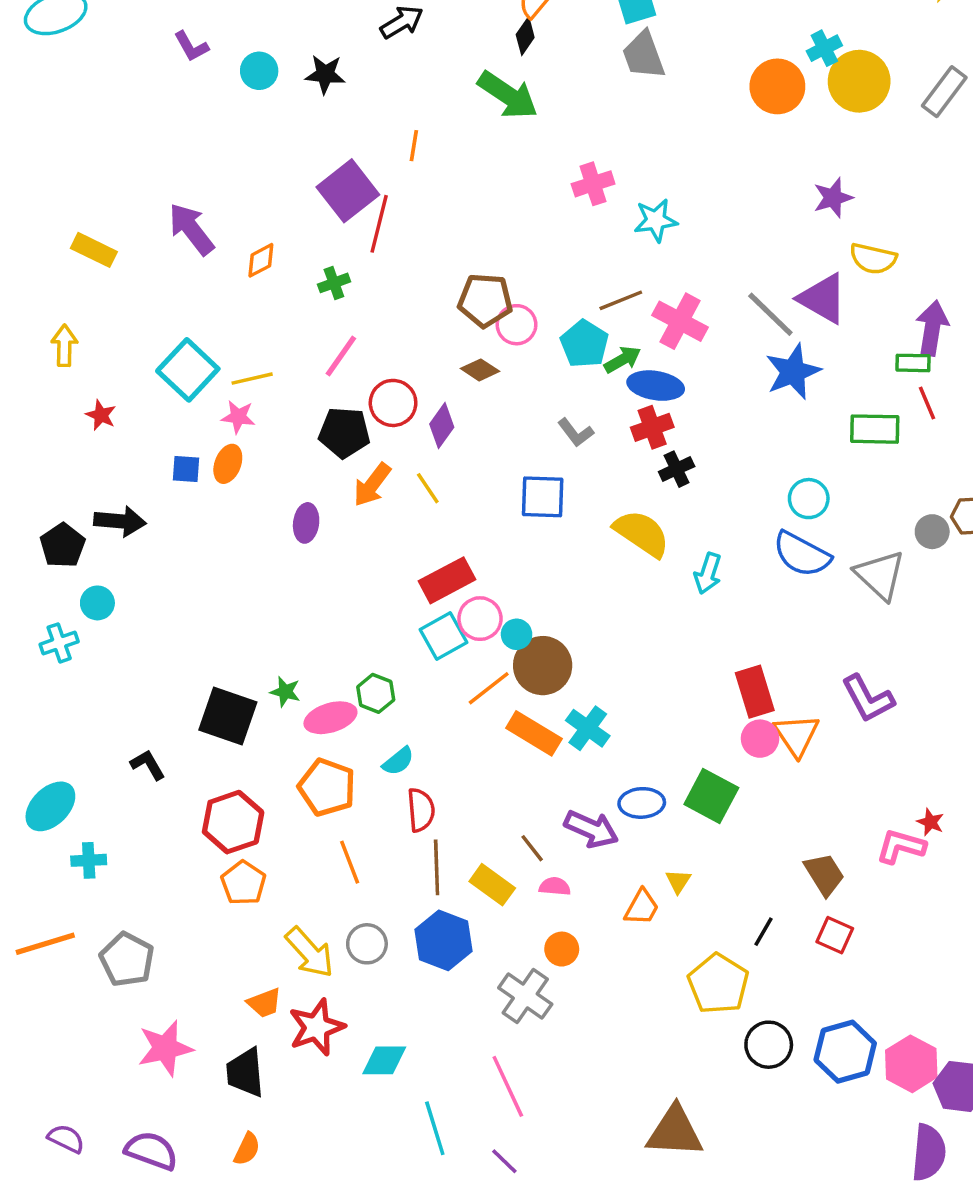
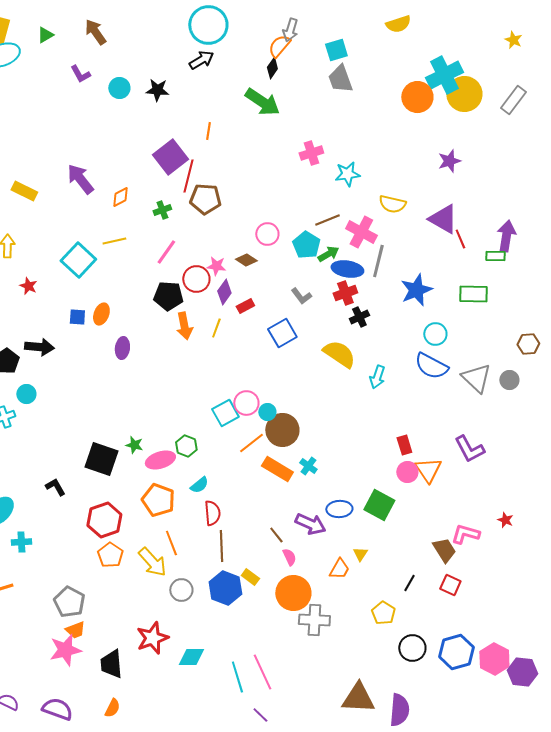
cyan cross: (824, 48) -> (444, 75), size x1.8
yellow semicircle: (873, 259) -> (392, 204), moved
brown pentagon: (485, 300) -> (205, 199), moved
gray line: (770, 314) -> (378, 261), moved, turned 60
blue star: (793, 372) -> (416, 290), moved
yellow line: (252, 379) -> (114, 241), moved
red line: (927, 403) -> (460, 239), moved
pink star: (238, 417) -> (216, 266), moved
orange arrow: (372, 485) -> (184, 326), turned -48
yellow line: (428, 488) -> (216, 328), turned 54
blue square: (543, 497) -> (282, 333), turned -32
purple ellipse: (306, 523) -> (122, 348), moved
gray circle: (932, 532) -> (509, 380), moved
red rectangle: (447, 580) -> (245, 306), moved, size x0.6
red rectangle: (755, 692) -> (404, 445), size x0.7
cyan cross: (588, 728) -> (308, 466), size x0.7
pink L-shape: (901, 846) -> (465, 534), moved
yellow rectangle: (492, 885) -> (250, 577), moved, size x0.7
pink semicircle: (555, 886) -> (289, 557), turned 60
orange circle: (562, 949) -> (293, 593), size x1.8
yellow arrow: (310, 953) -> (152, 562), moved
gray pentagon: (127, 959) -> (69, 602), moved
yellow pentagon: (718, 984) -> (383, 613), size x0.7
gray cross: (525, 996) -> (314, 620), moved, turned -32
orange trapezoid: (264, 1003) -> (75, 630), moved
cyan line: (435, 1128) -> (237, 677), moved
purple semicircle: (929, 1153) -> (399, 710), moved

